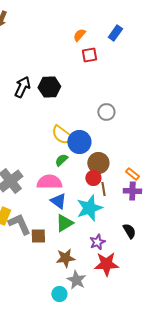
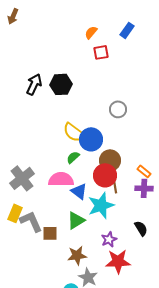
red circle: (93, 178) -> (105, 175), size x1.5
blue triangle: (58, 201) -> (79, 191), moved

